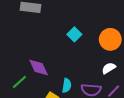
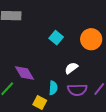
white semicircle: (109, 68) -> (71, 68), moved

